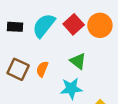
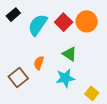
black rectangle: (15, 27) -> (13, 15), moved, turned -40
brown square: (18, 69) -> (18, 77), moved, turned 30

